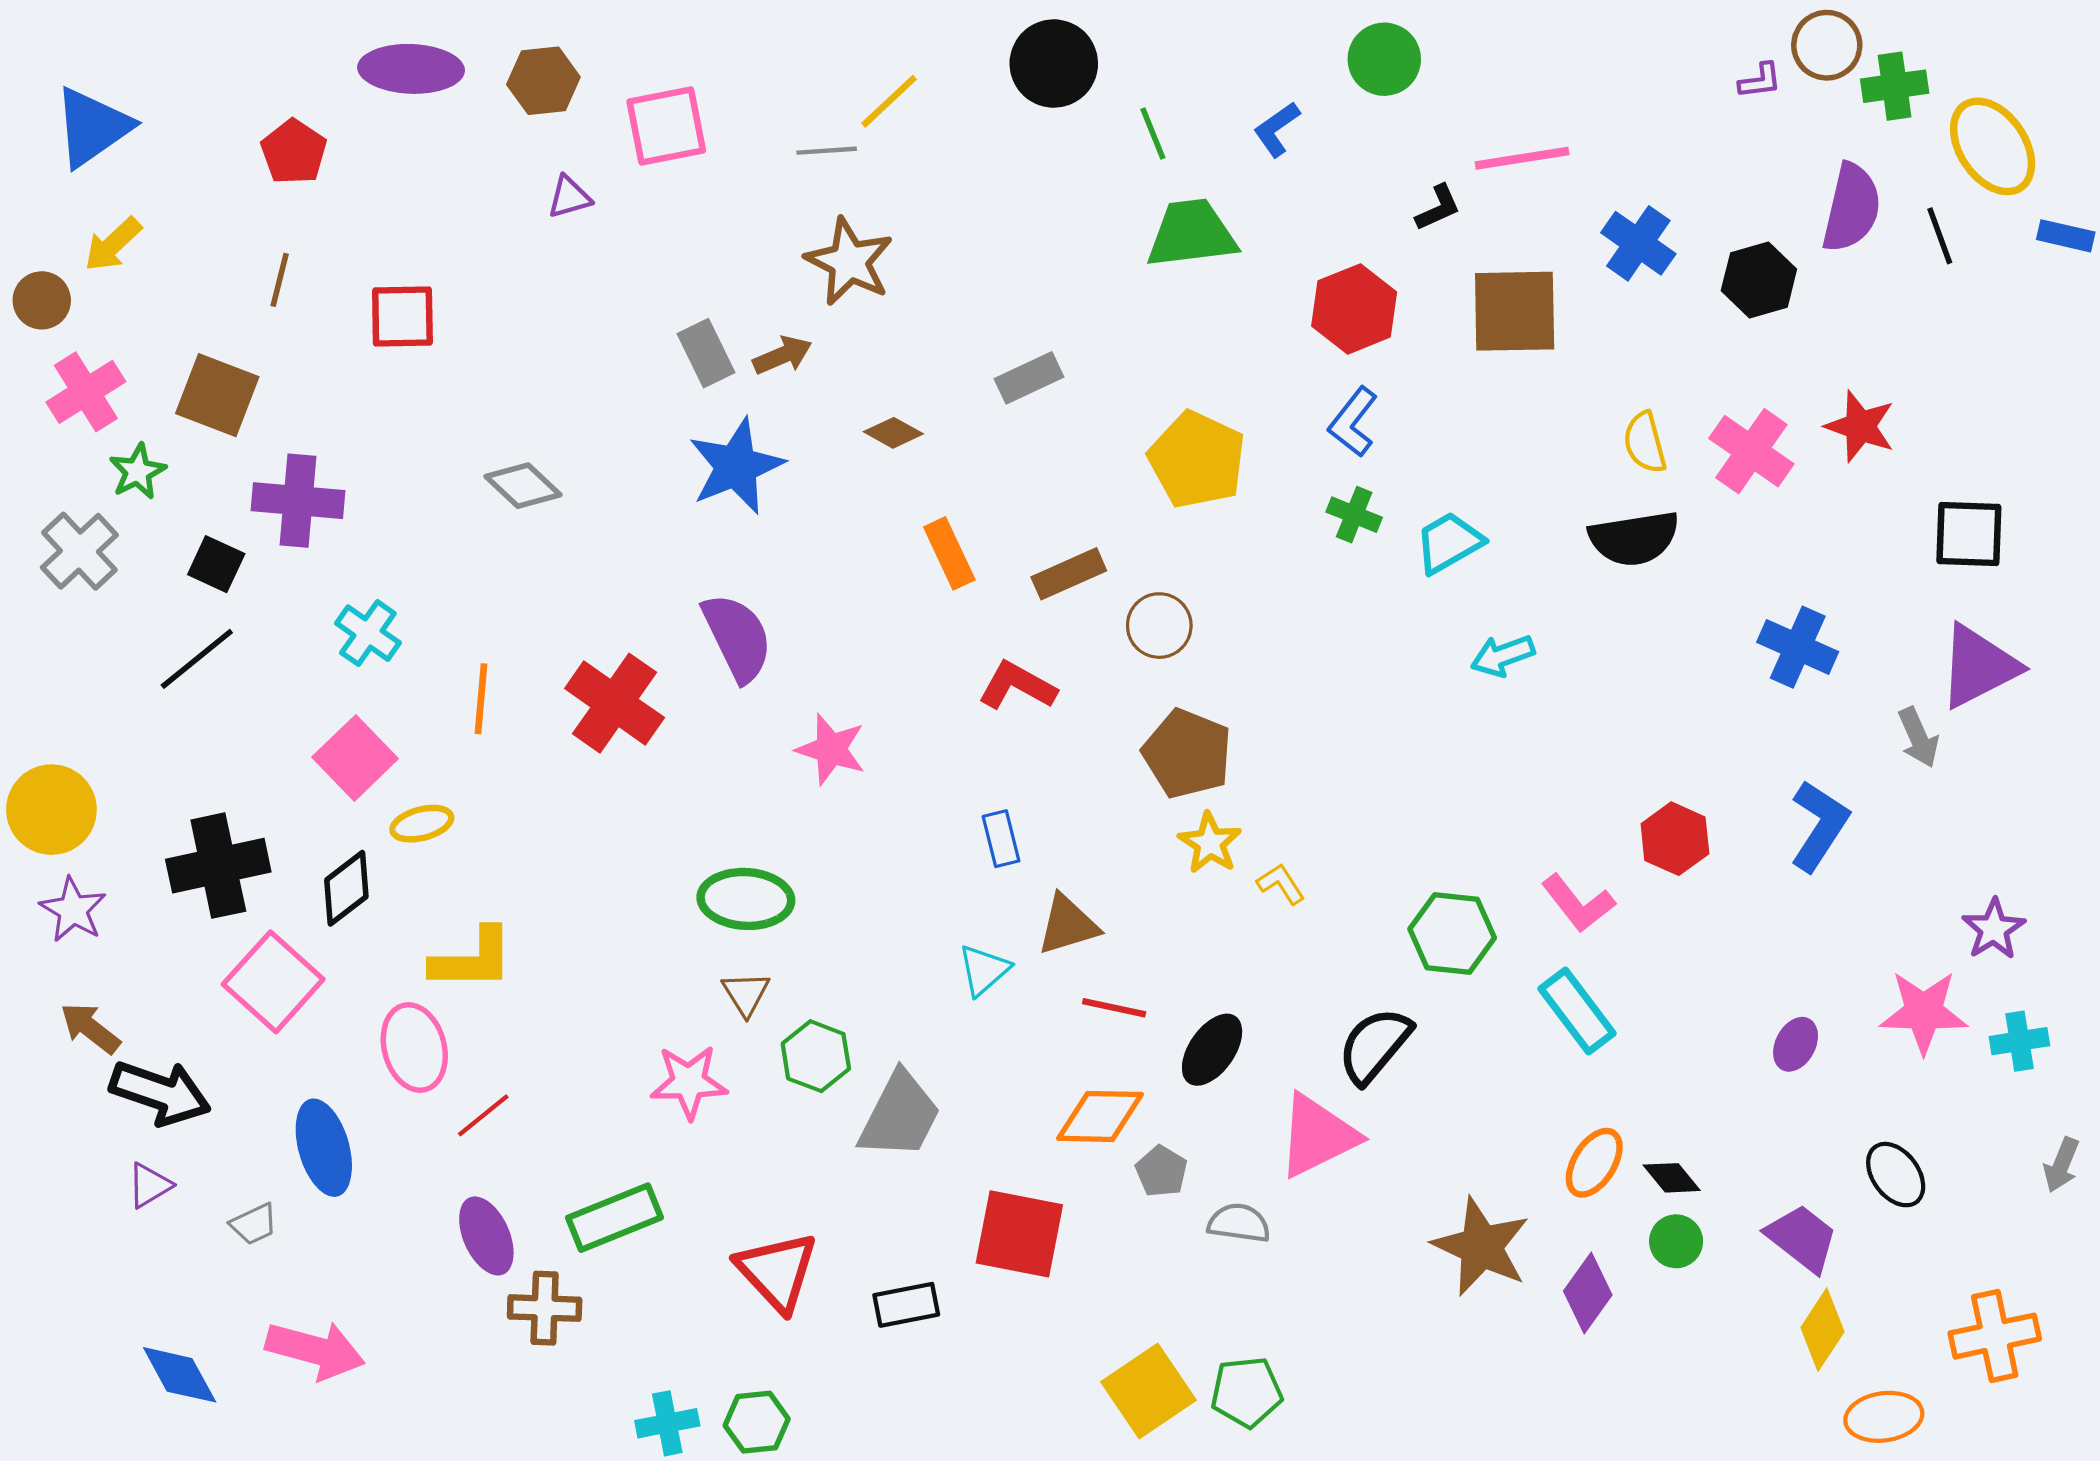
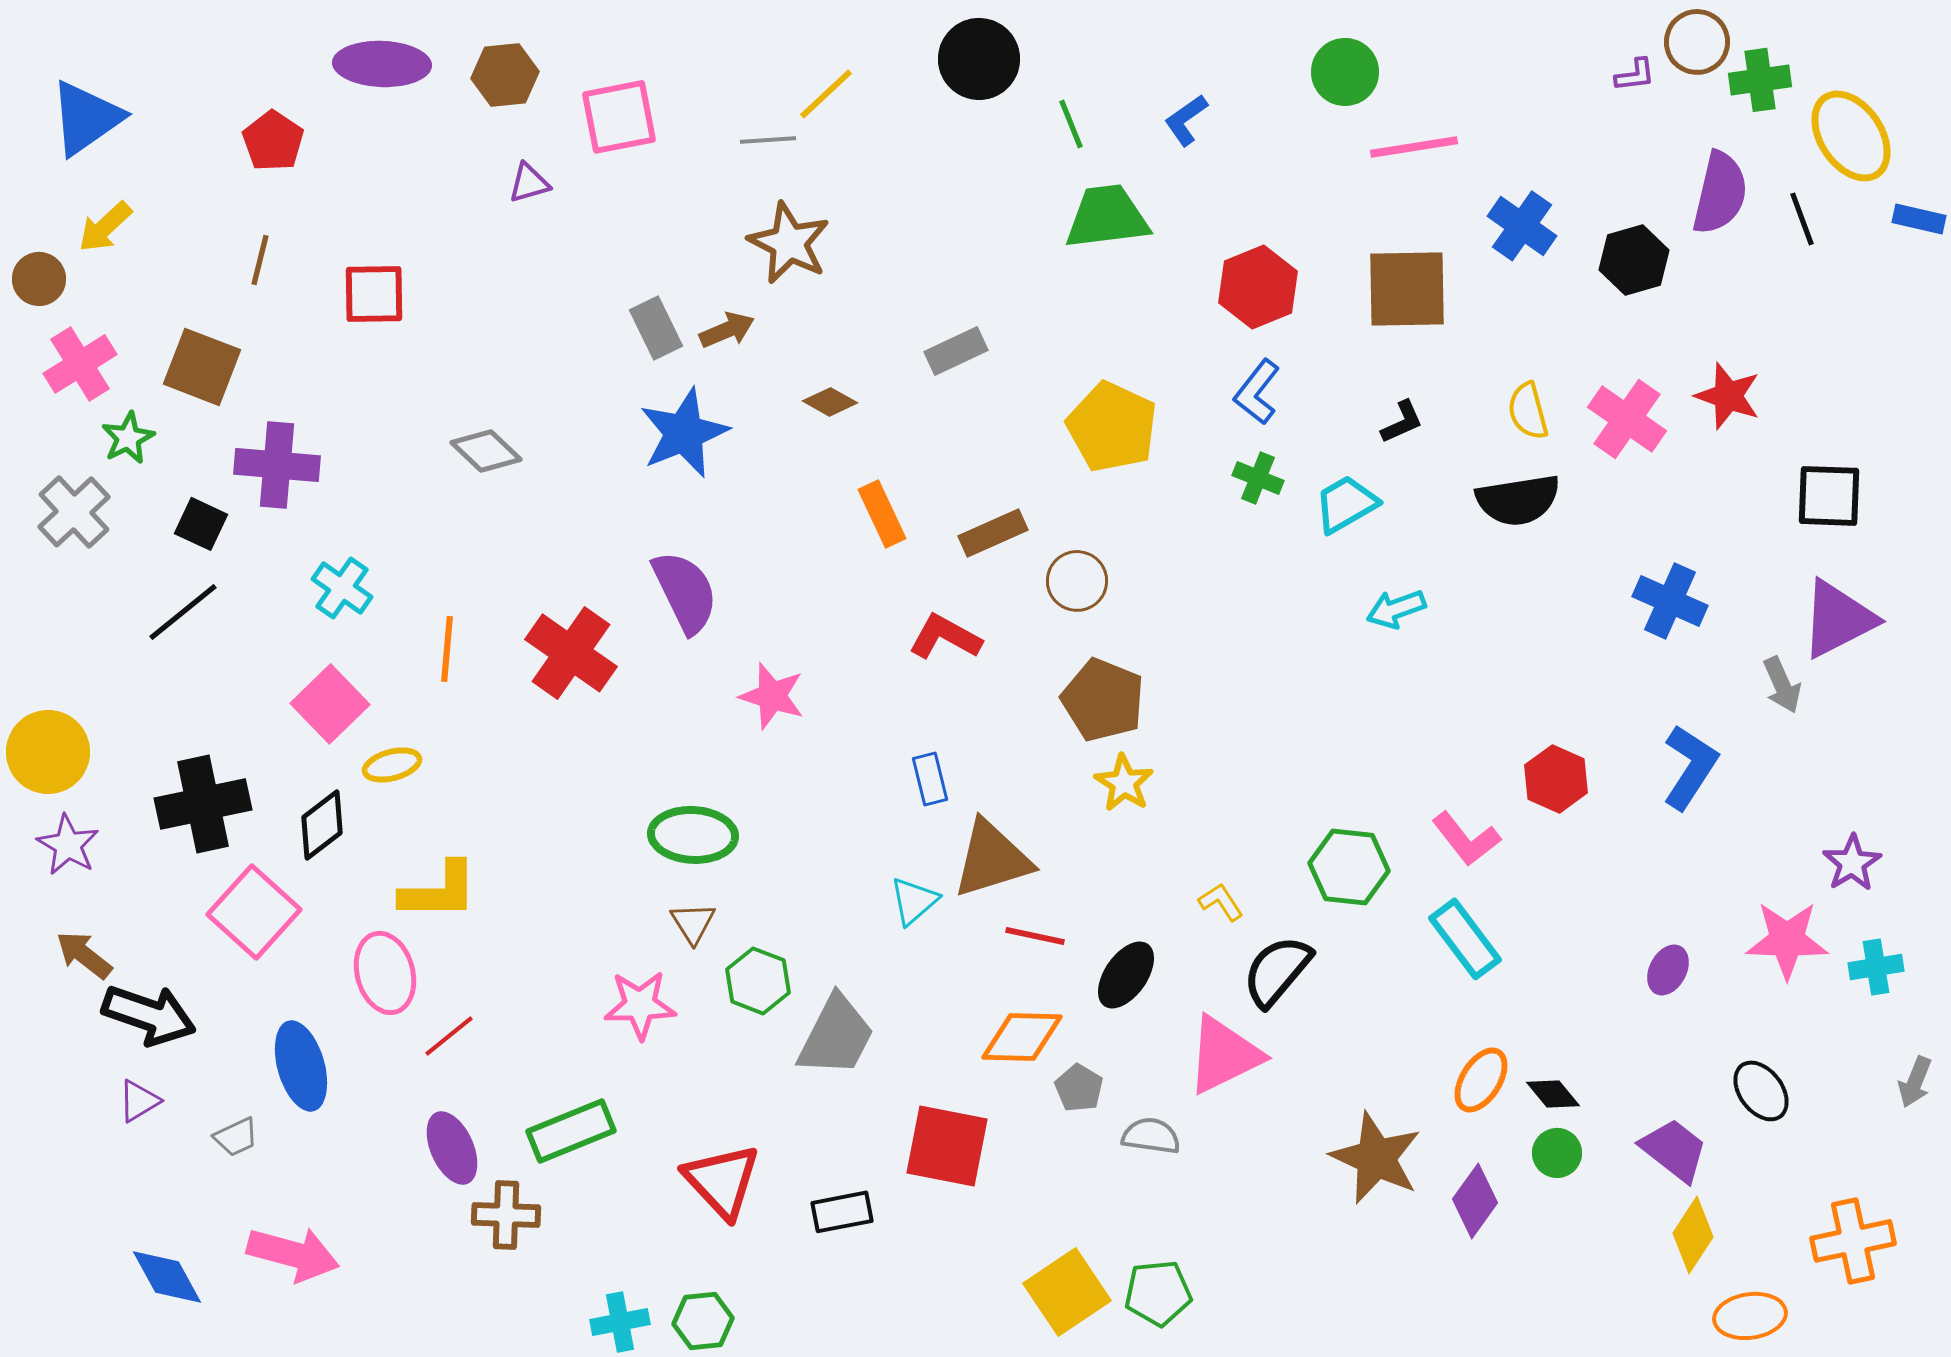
green circle: (1384, 59) -> (1345, 72), moved
black L-shape: (1438, 208) -> (1402, 422), moved
yellow L-shape: (1281, 884) -> (1221, 902), moved
brown triangle: (1068, 925) -> (992, 859), size x1.4

